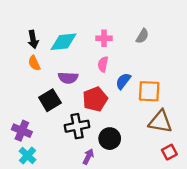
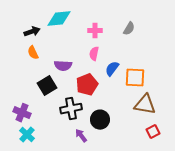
black arrow: (33, 39) -> (32, 32), turned -98
cyan diamond: (64, 42) -> (59, 19), moved
purple arrow: (88, 157) -> (81, 136), turned -64

